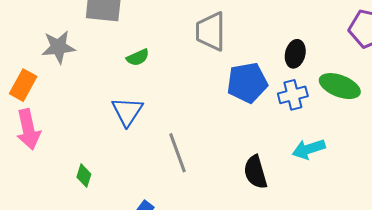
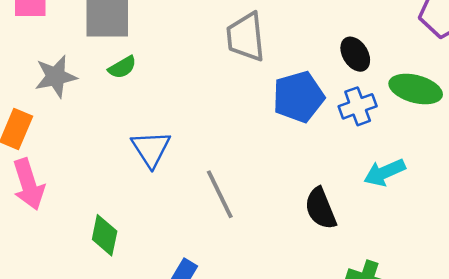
black ellipse: (295, 54) -> (355, 54), turned -40
green semicircle: (138, 57) -> (122, 67), moved
green diamond: (84, 176) -> (105, 235), size x1.4

